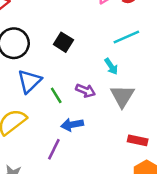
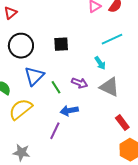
black square: (63, 42) -> (61, 44), turned -35
gray triangle: (122, 96) -> (109, 87), turned -35
red rectangle: (138, 140) -> (122, 123), turned 42

